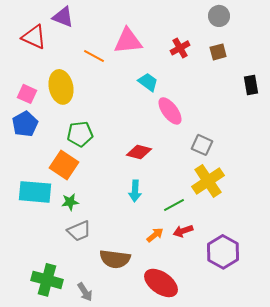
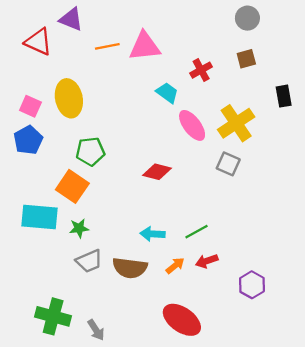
red cross: (180, 48) -> (201, 70), moved
orange line: (94, 56) -> (107, 46), moved, turned -40
yellow cross: (208, 181) -> (236, 123), moved
cyan arrow: (135, 191) -> (152, 234), moved, turned 90
purple hexagon: (223, 252) -> (252, 285), size x0.7
brown semicircle: (115, 259) -> (130, 268), moved

